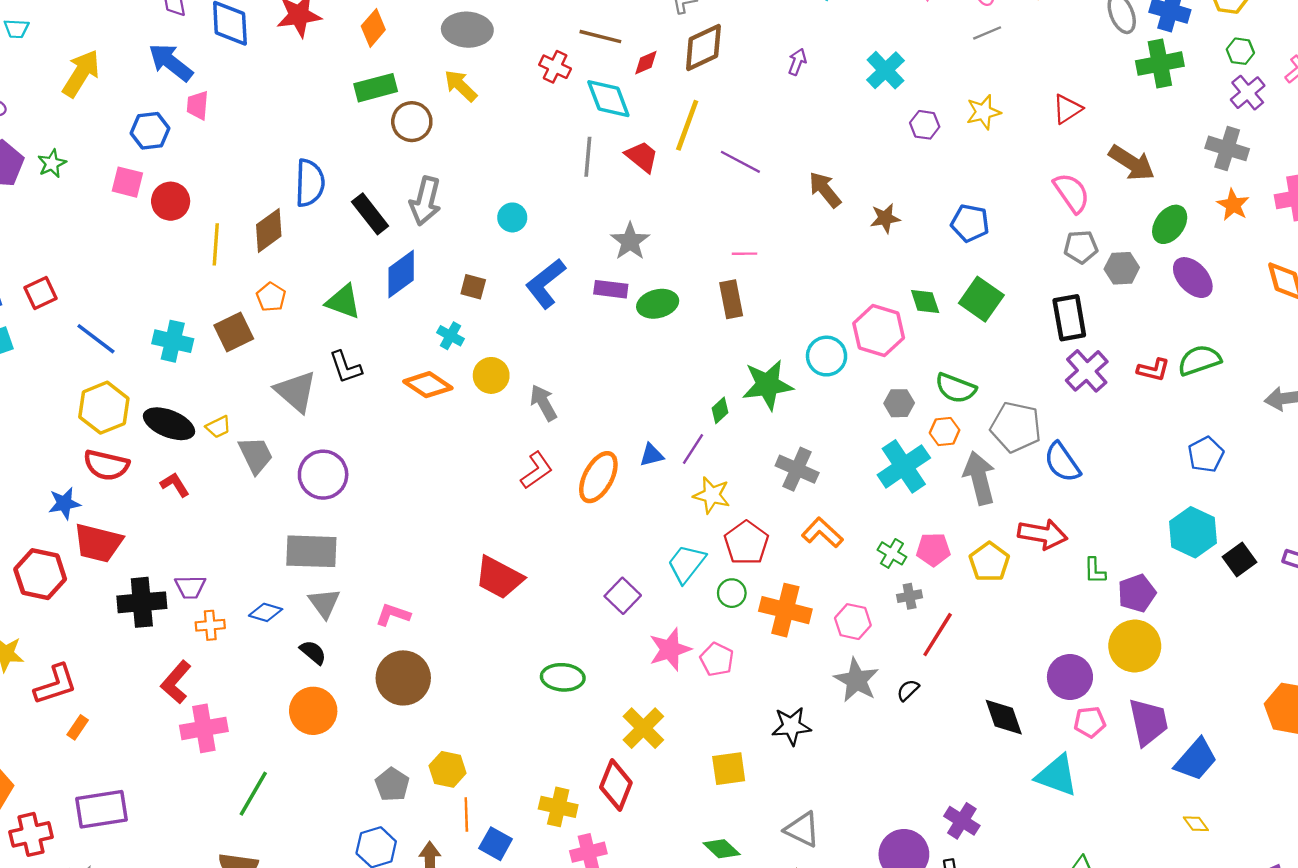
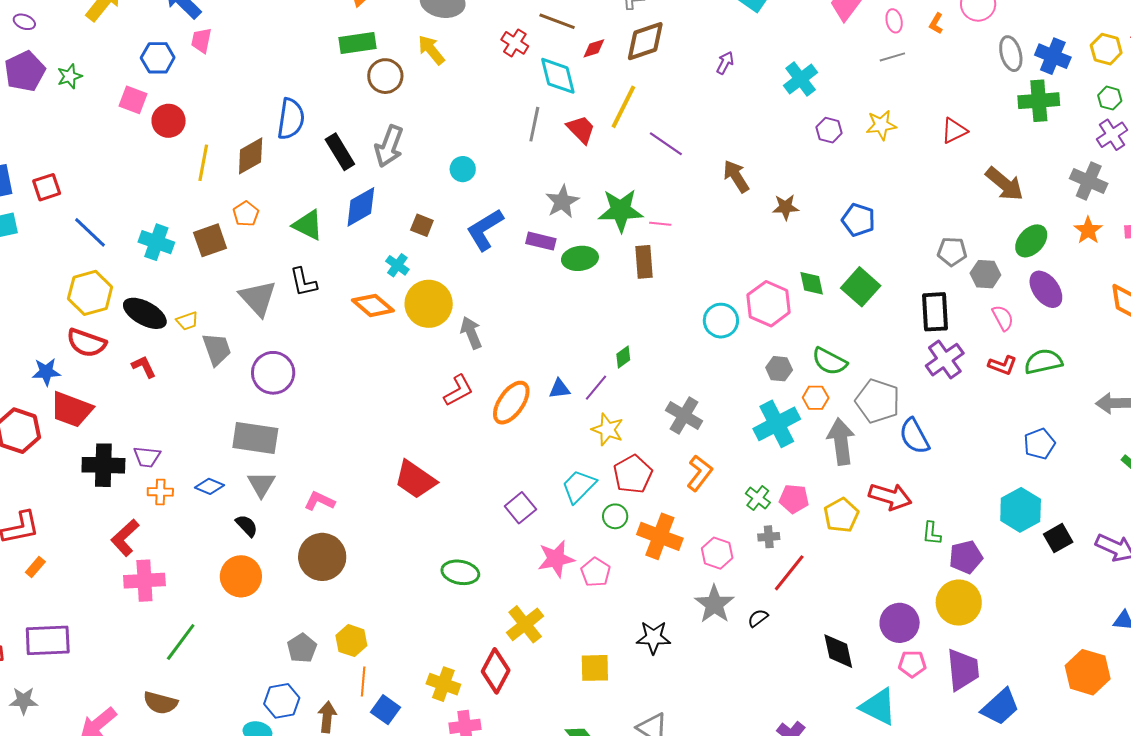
pink semicircle: (1072, 193) -> (1003, 318), moved, size x0.7
yellow circle: (491, 375) -> (429, 304), size x1.5
green star: (768, 385) -> (621, 210), moved
orange L-shape: (822, 533) -> (700, 473), turned 78

